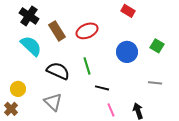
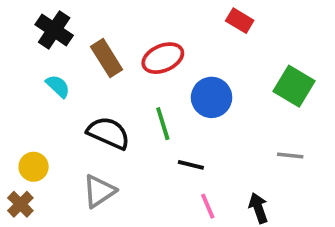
cyan semicircle: (31, 46) -> (58, 86), size x0.6
green square: (157, 46) -> (294, 86), size x1.5
blue circle: (127, 52) -> (212, 97), moved
gray triangle: (53, 102) -> (99, 191), turned 42

